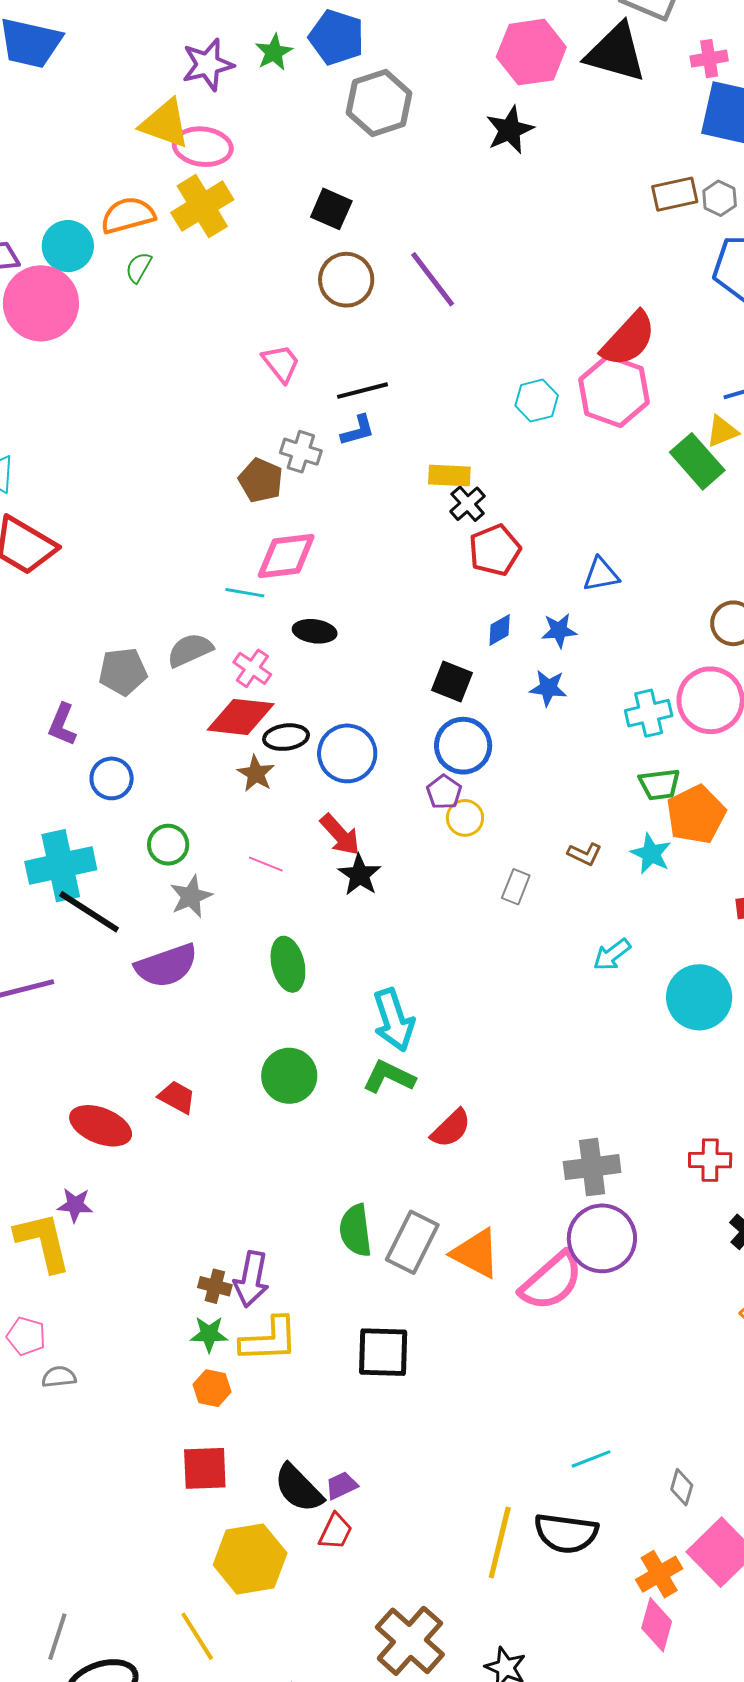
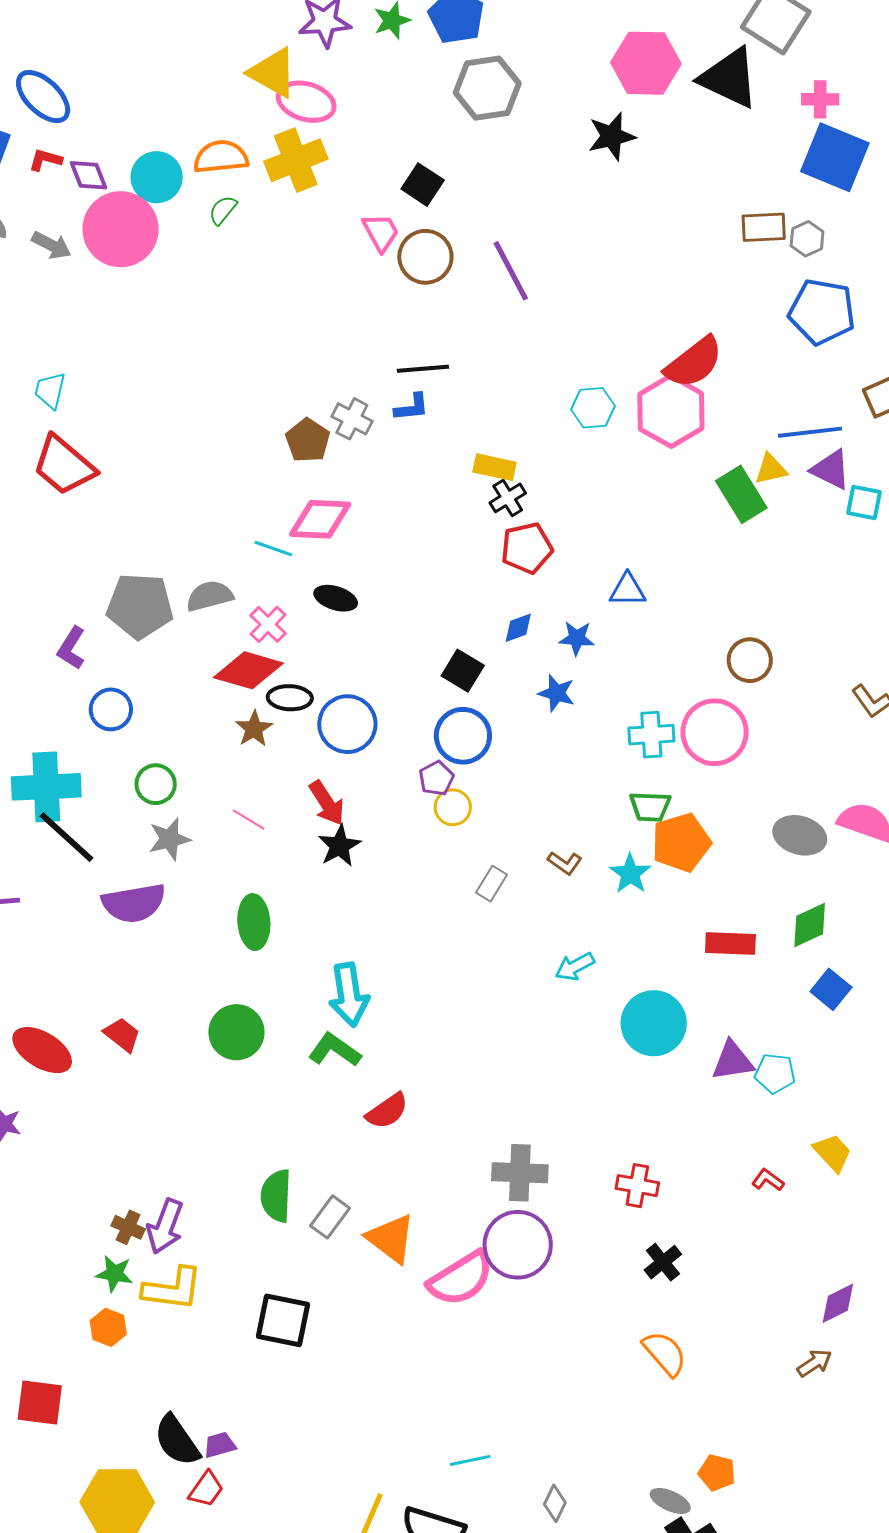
pink trapezoid: (281, 363) -> (381, 232), moved
gray pentagon: (123, 672) -> (140, 606), size x1.4
gray rectangle: (412, 1242) -> (330, 1217), size x0.7
red square: (205, 1468) -> (40, 1403), moved

